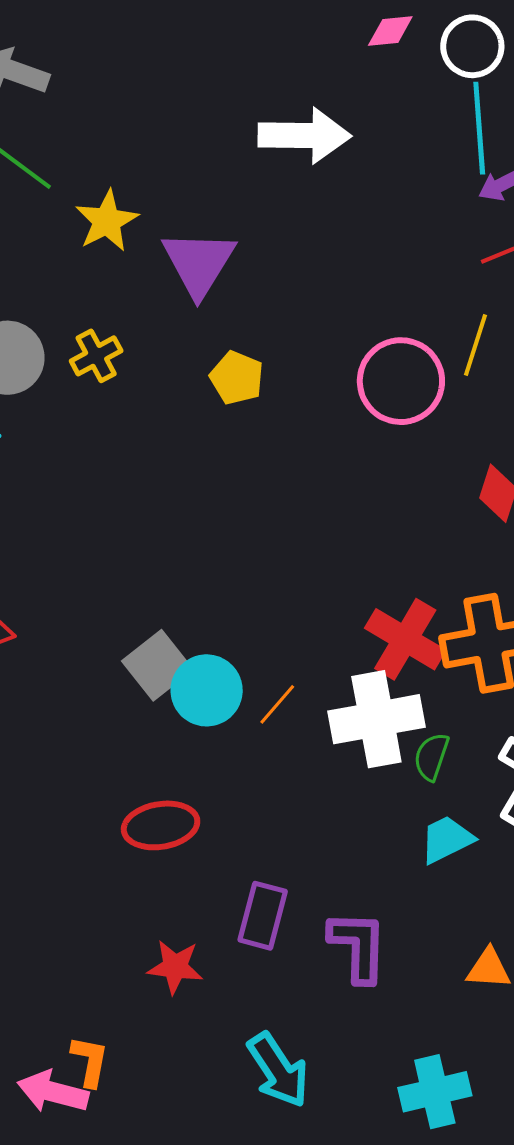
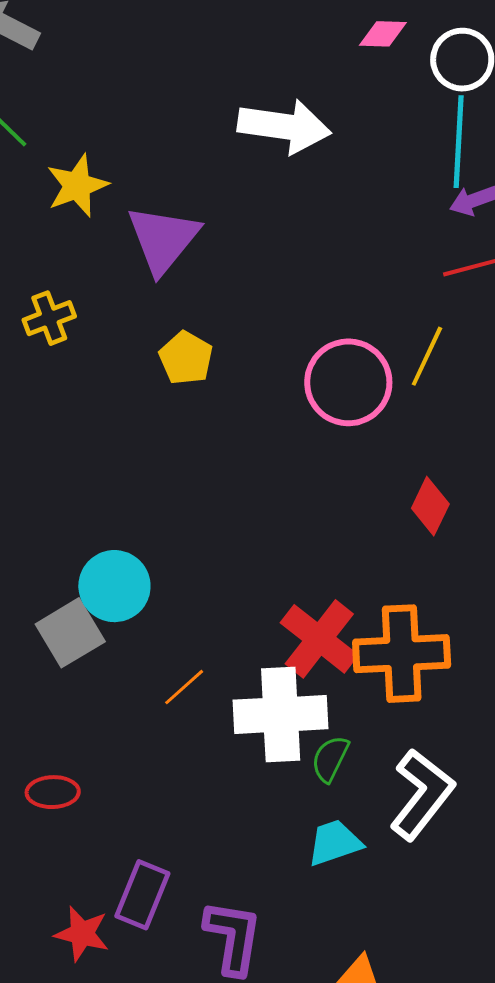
cyan circle: (207, 690) -> (114, 586), moved
red ellipse: (161, 825) -> (53, 792), size x0.7
red star: (175, 967) -> (82, 934), moved

